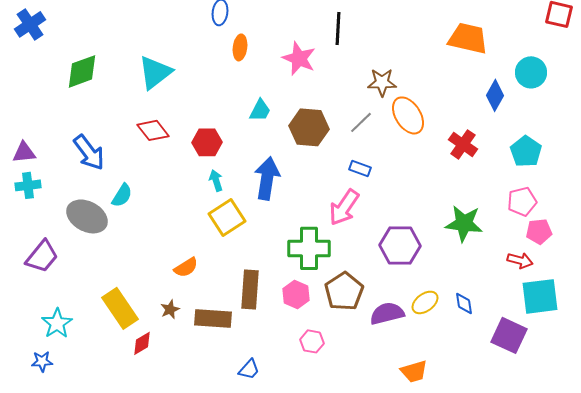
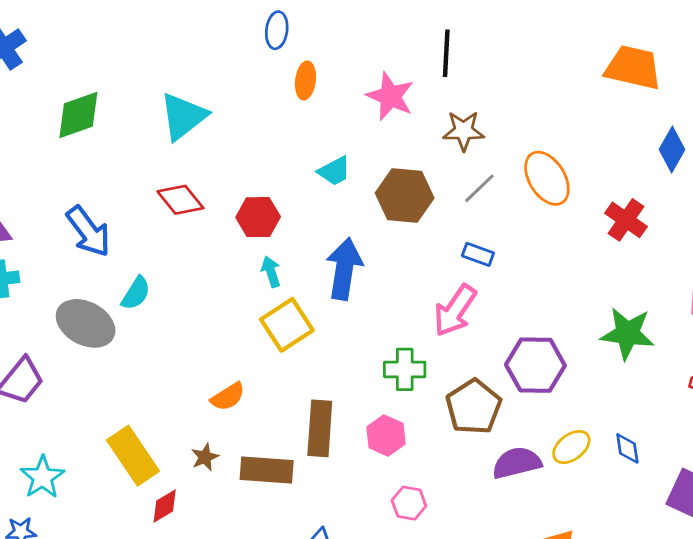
brown star: (382, 82) -> (464, 131), moved
cyan trapezoid: (260, 110) -> (334, 171), turned 35
green cross: (309, 248) -> (405, 369), size x0.7
brown pentagon: (344, 291) -> (474, 407), moved

